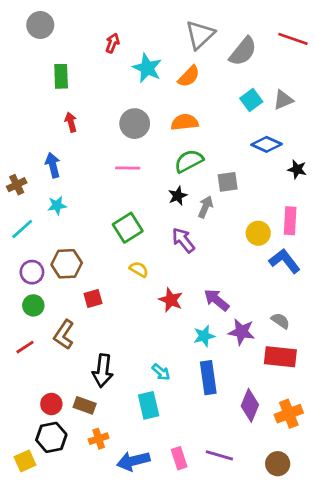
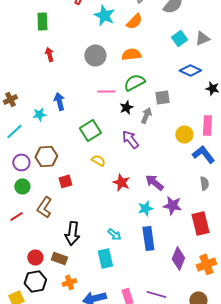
blue arrow: (53, 165) -> (59, 101), moved
pink line: (128, 168) -> (106, 91), moved
gray semicircle: (280, 321) -> (204, 183), moved, turned 48
red rectangle: (280, 357) -> (200, 223), turned 70

